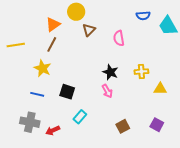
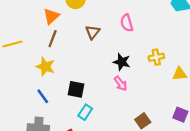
brown triangle: (89, 30) -> (93, 32), moved
blue line: (37, 94) -> (43, 96), turned 48
cyan rectangle: (80, 117) -> (85, 112), moved

